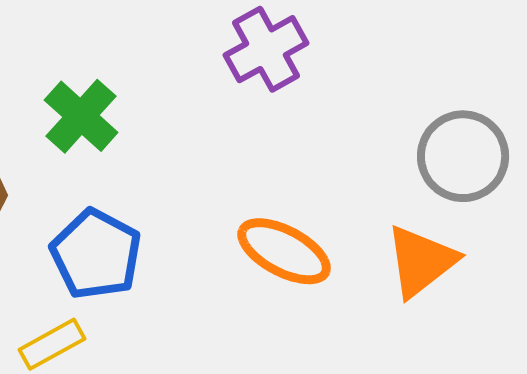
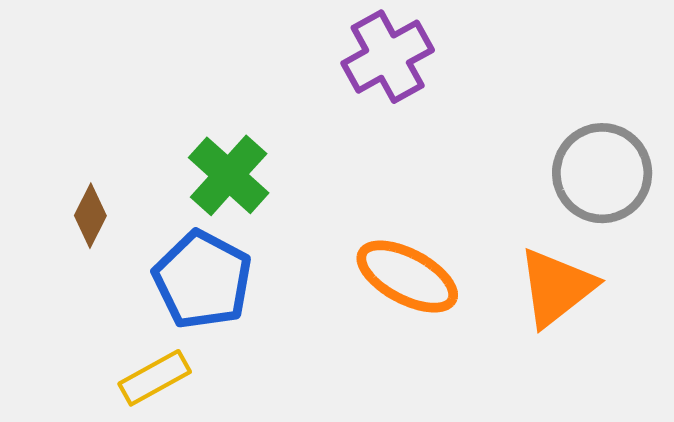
green cross: (81, 116) -> (229, 175), moved

